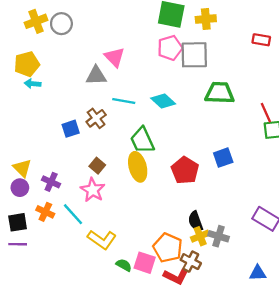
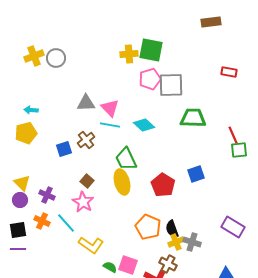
yellow cross: (206, 19) -> (129, 54), moved
pink triangle: (115, 57) -> (110, 108), moved
yellow pentagon: (27, 64) -> (26, 133), moved
orange pentagon: (168, 248) -> (148, 227), moved

